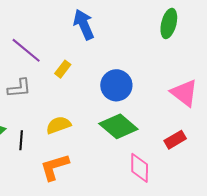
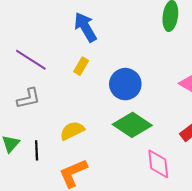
yellow rectangle: (63, 69) -> (81, 66), moved

